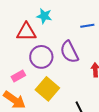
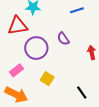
purple semicircle: (69, 52) -> (63, 39), size x0.6
yellow square: (47, 89) -> (47, 79), size x0.6

